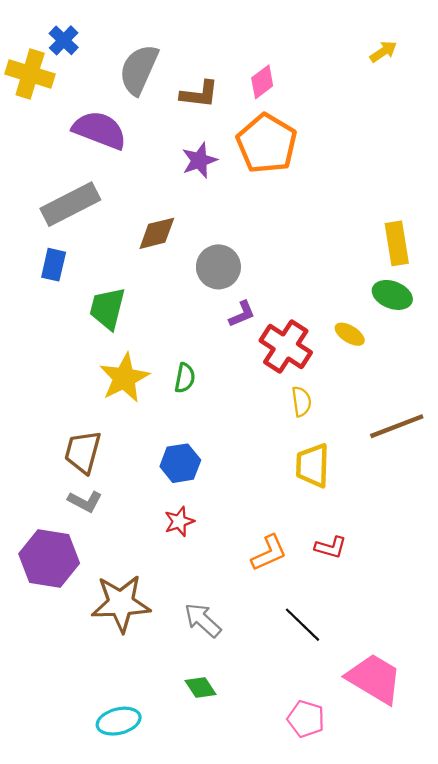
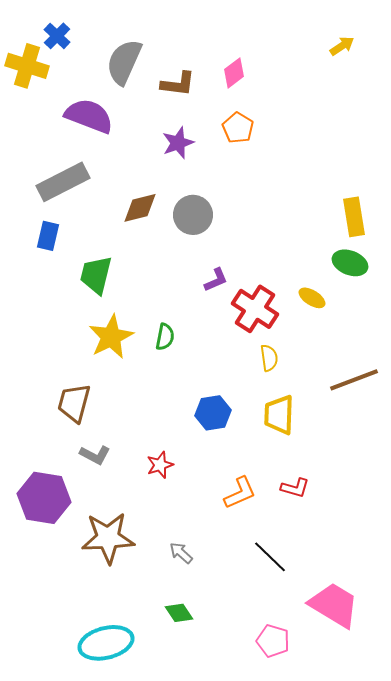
orange pentagon: (267, 144) -> (238, 128), size x0.6
gray circle: (218, 267) -> (193, 215), moved
blue hexagon: (180, 463) -> (213, 413), moved
gray L-shape: (85, 501) -> (95, 455), moved
gray arrow: (203, 620) -> (181, 553), size x0.7
cyan ellipse: (119, 721) -> (106, 643), size x1.4

